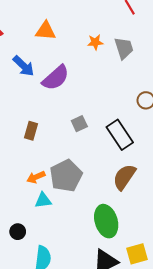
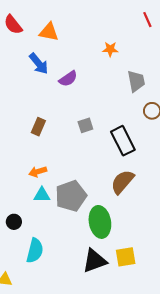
orange triangle: (46, 31) -> (49, 32), moved
gray trapezoid: (124, 48) -> (136, 81), moved
purple semicircle: (56, 78) -> (68, 79), size x0.7
gray pentagon: (66, 176) -> (71, 196), moved

